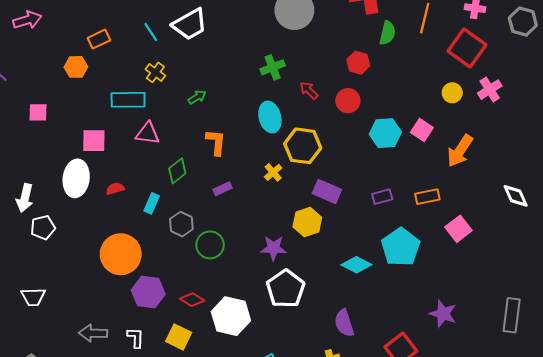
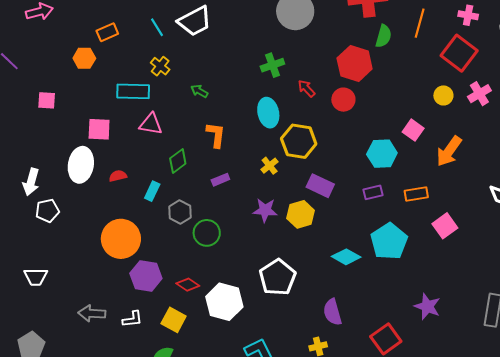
red hexagon: (358, 63) -> (355, 64), size x1.6
green arrow: (197, 97) -> (199, 91), turned -120
cyan hexagon: (385, 133) -> (382, 154), moved
purple star: (274, 248) -> (265, 210), moved
white L-shape: (136, 338) -> (132, 319), turned 80

